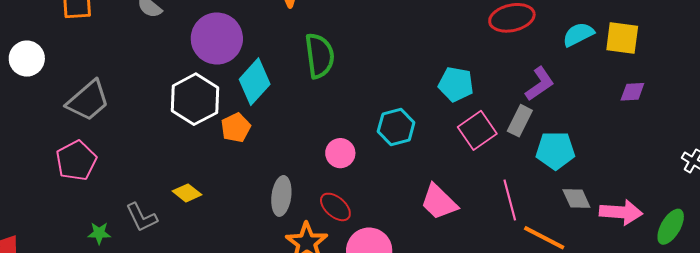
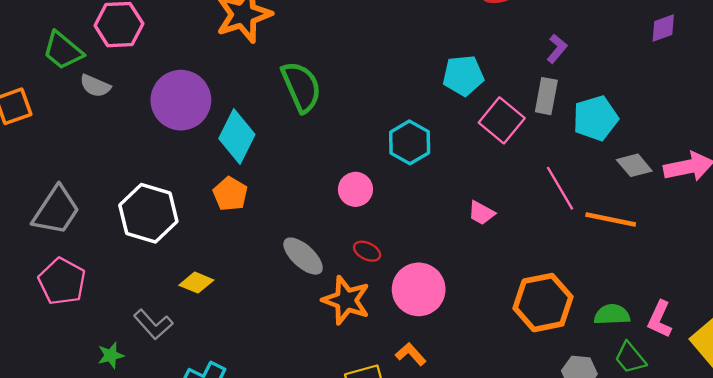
purple L-shape: (540, 84) -> (557, 49), size x0.7
white hexagon: (195, 99) -> (148, 213), moved
gray ellipse: (281, 196) -> (303, 256), turned -39
pink trapezoid: (439, 202) -> (481, 213), size x0.6
red ellipse: (335, 207) -> (367, 251), size x0.7

